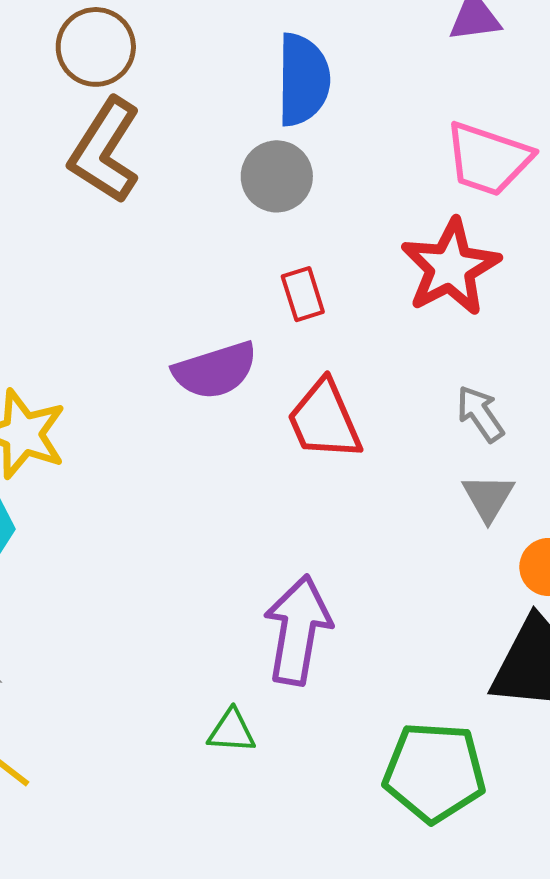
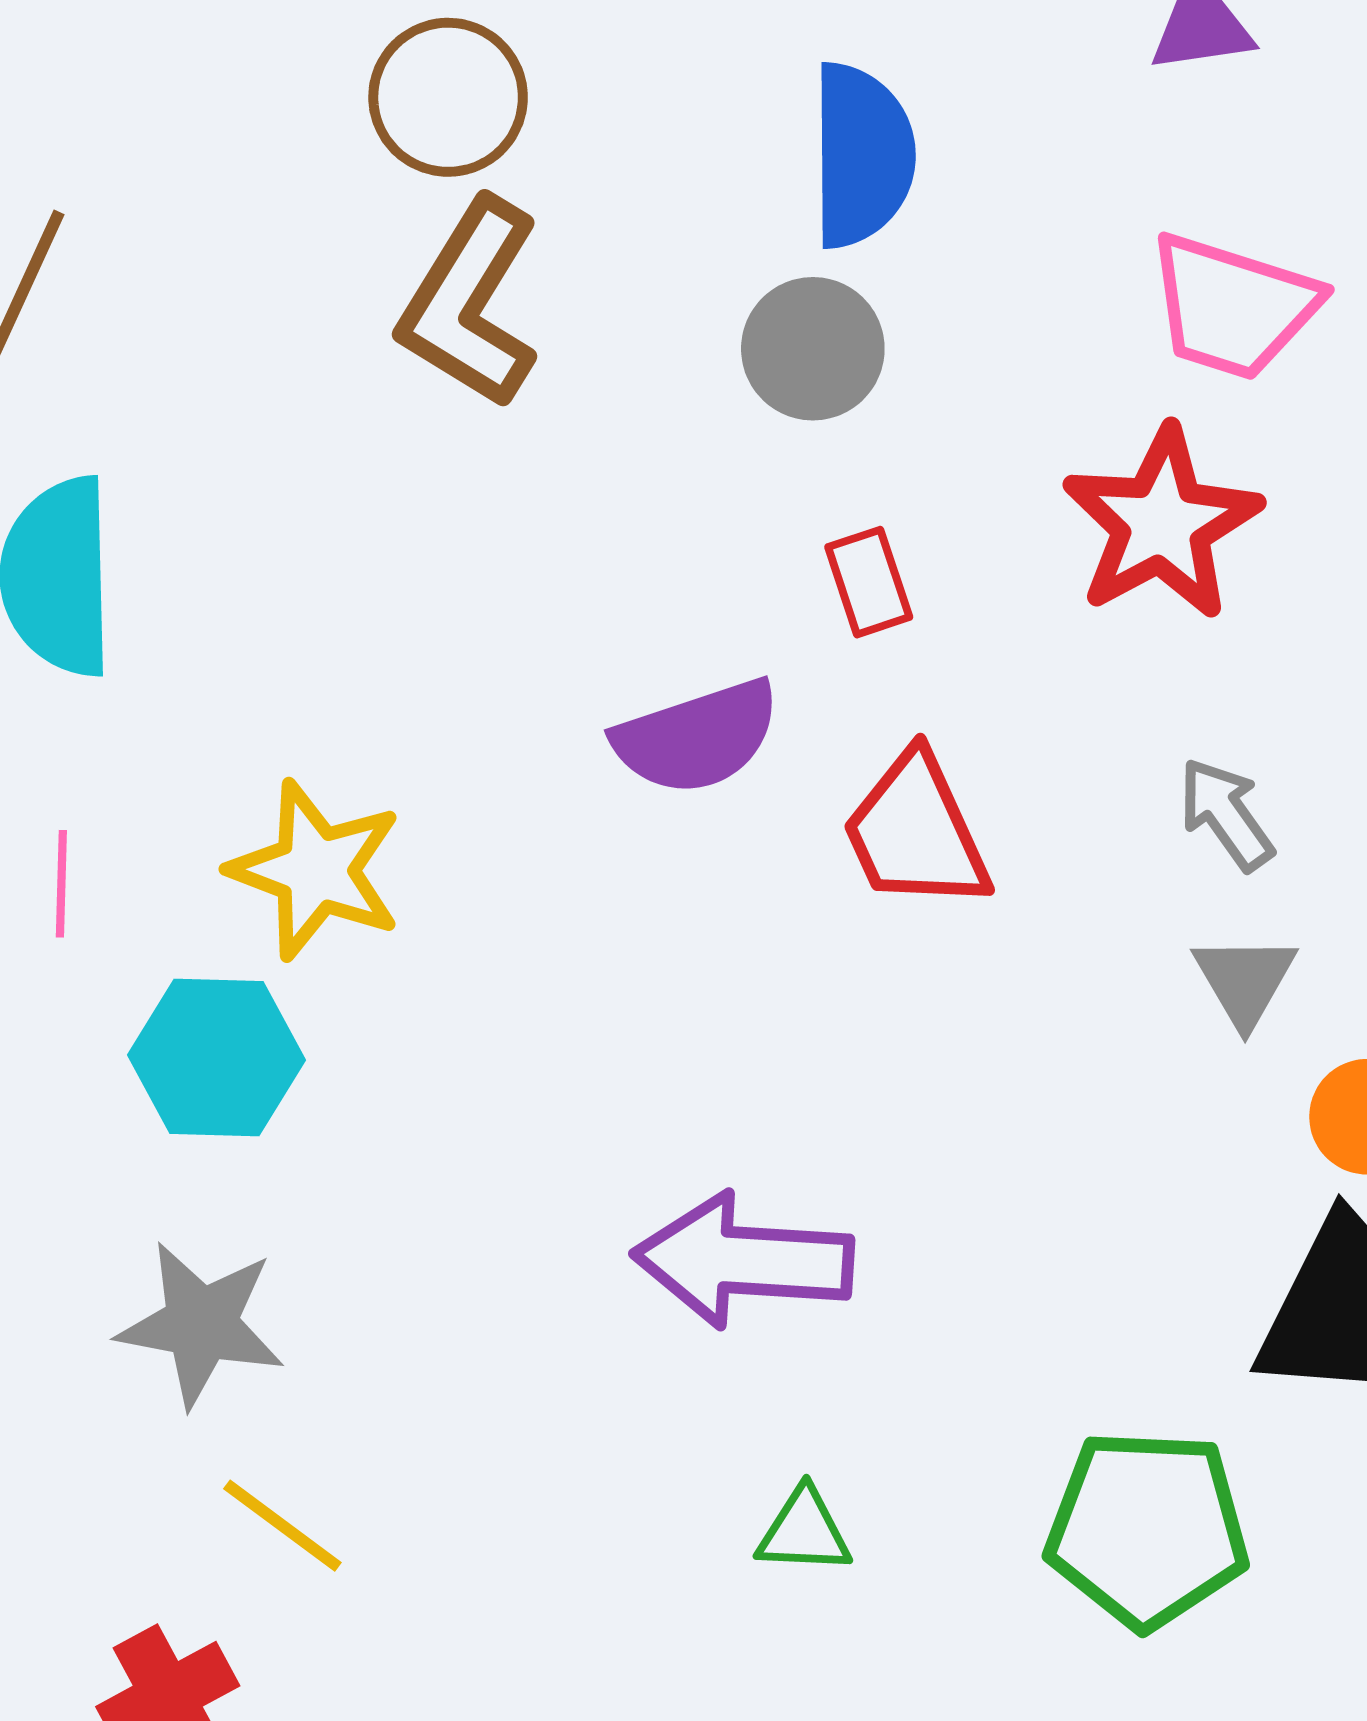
purple arrow: (298, 630) -> (743, 1261), moved, turned -95
green triangle: (232, 731) -> (804, 1531), moved

